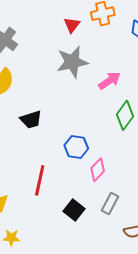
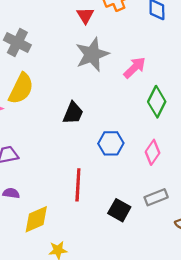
black trapezoid: (31, 120) -> (73, 113), moved, turned -40
pink diamond: (98, 170) -> (153, 152), moved
gray rectangle: (110, 204) -> (156, 197), turned 50

